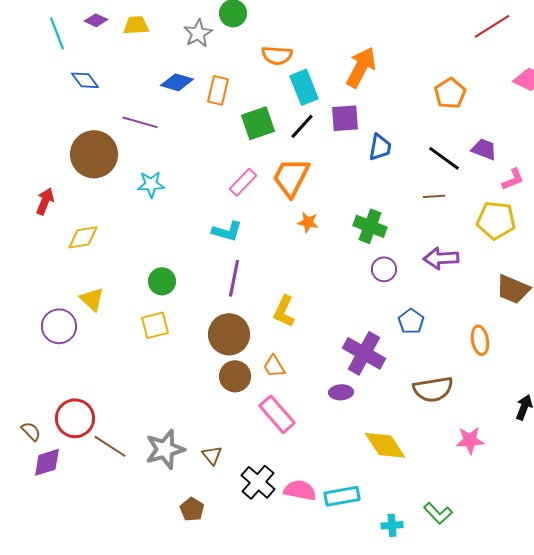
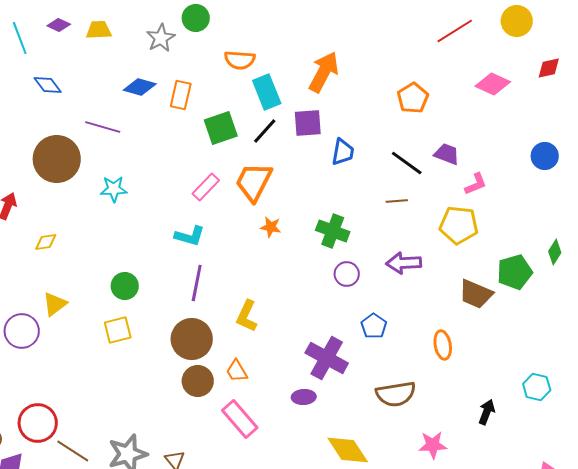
yellow diamond: (83, 237) -> (46, 242), size x0.7
yellow triangle: (92, 299) -> (55, 304), turned 40

